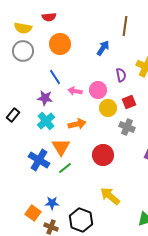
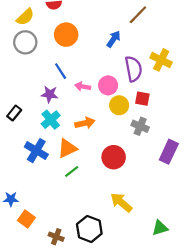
brown line: (125, 26) -> (138, 15), turned 36
yellow semicircle: (23, 28) -> (25, 17), turned -54
purple semicircle: (121, 75) -> (133, 69), size x1.6
red square: (129, 102) -> (142, 99), turned 32
orange triangle: (61, 147) -> (67, 148), turned 36
blue cross: (39, 160) -> (36, 151), moved
blue star: (52, 203) -> (11, 199), moved
orange square: (33, 213) -> (26, 219), moved

